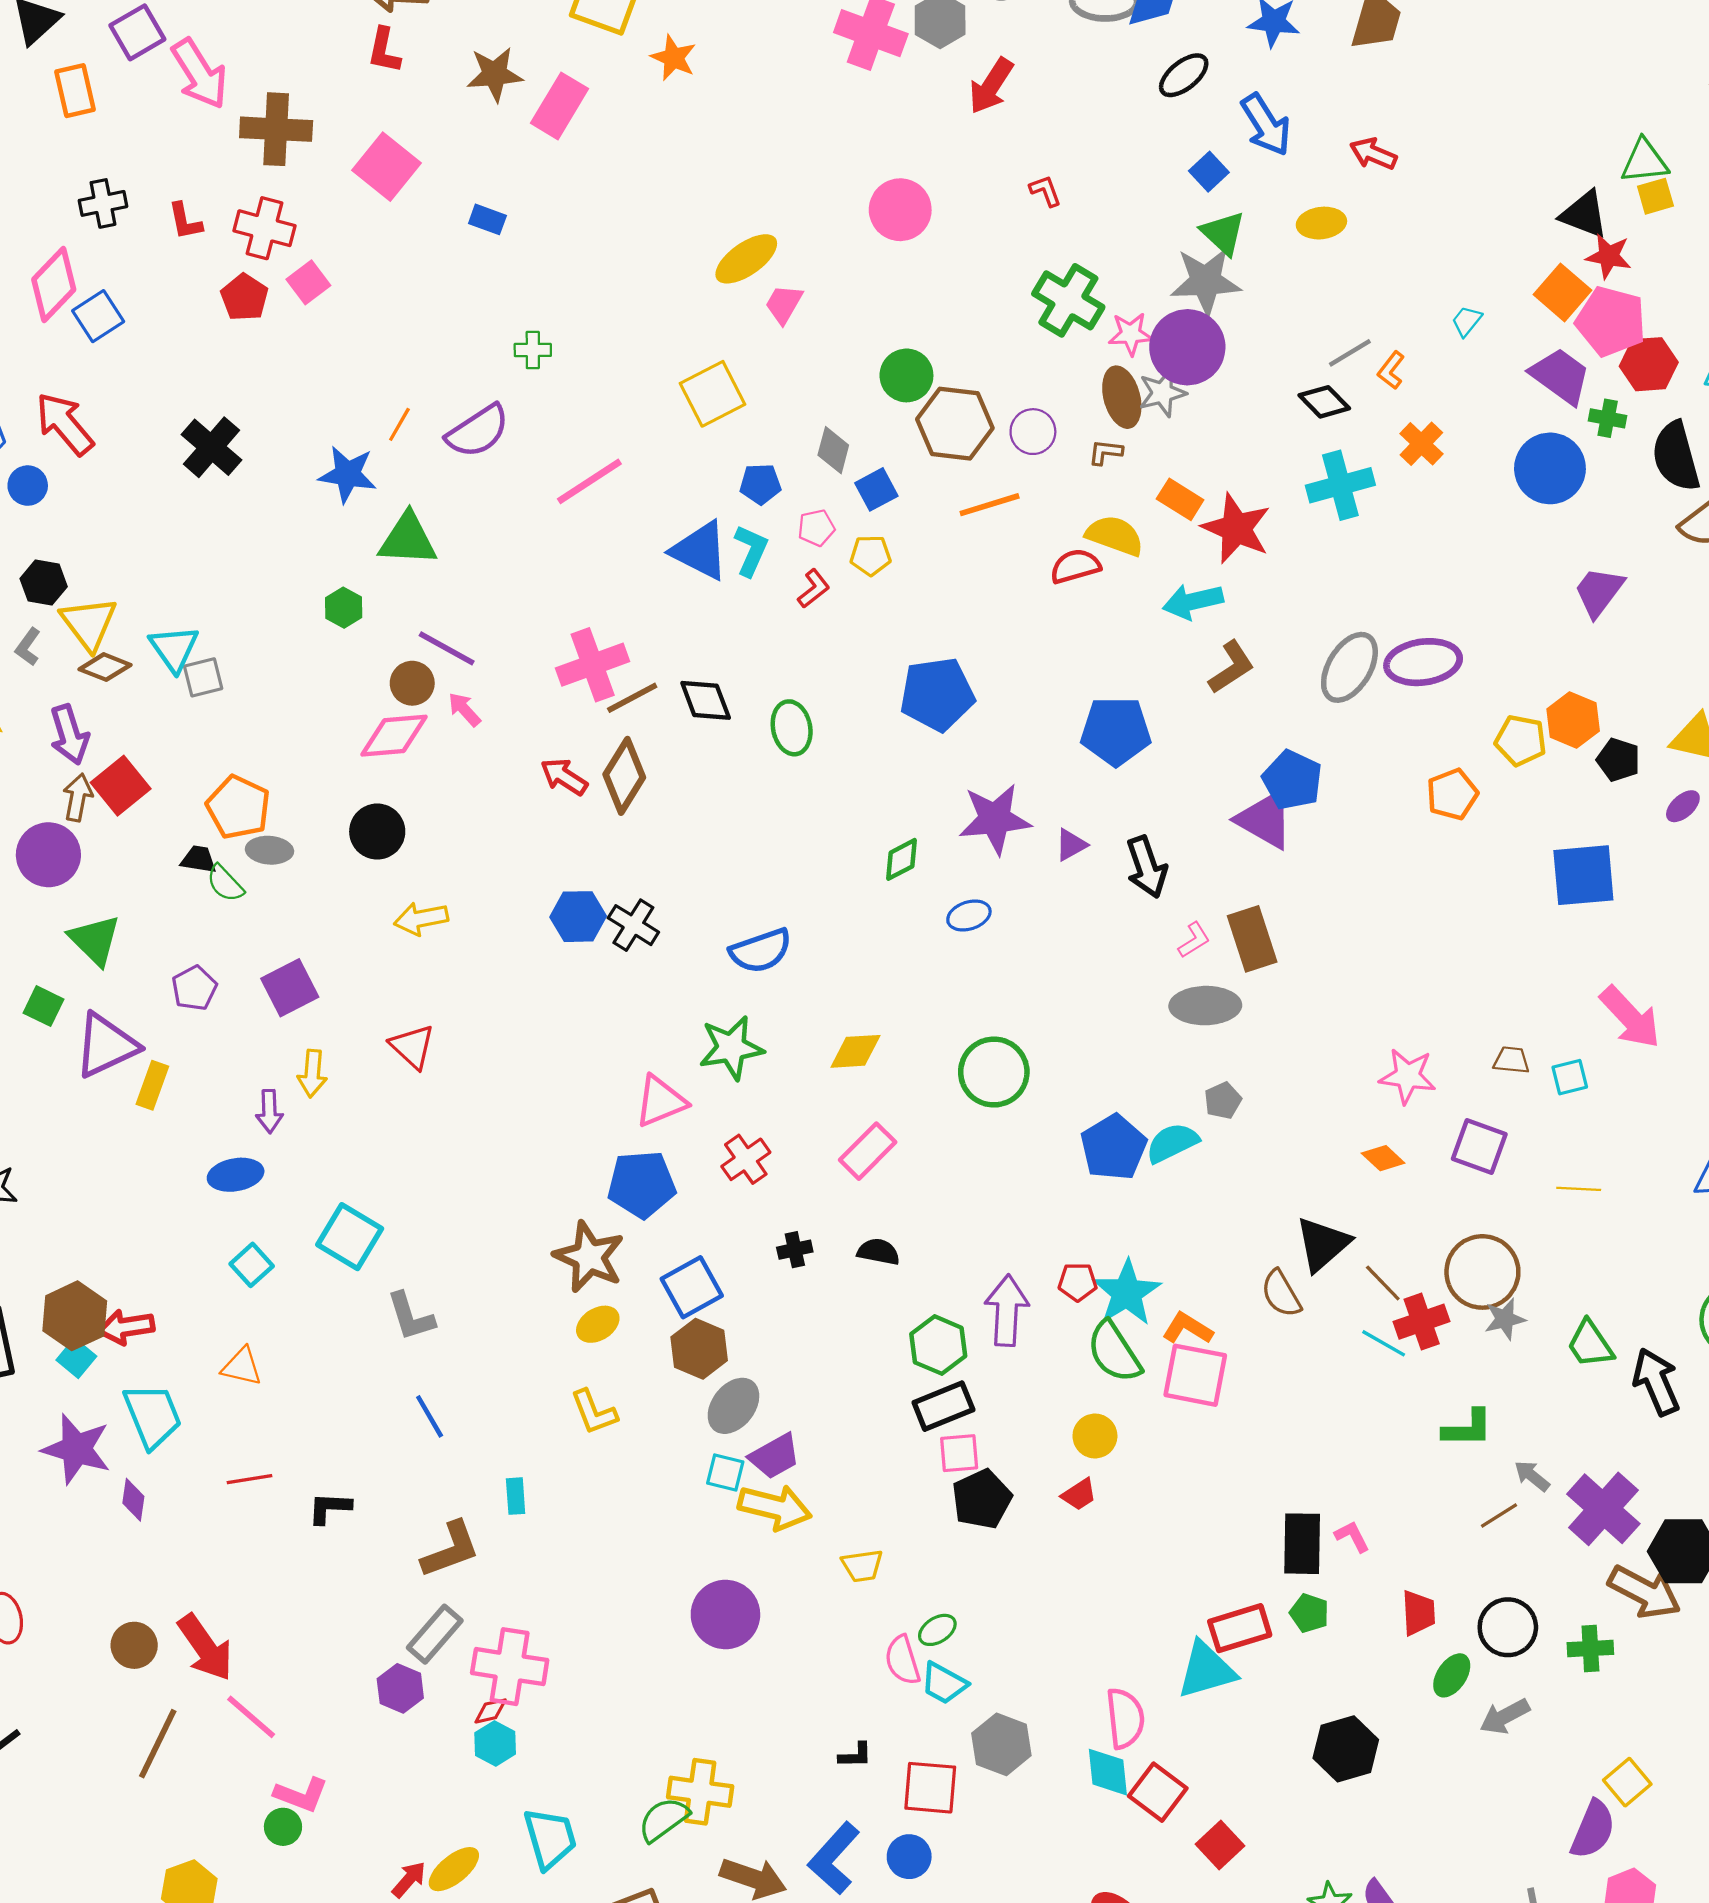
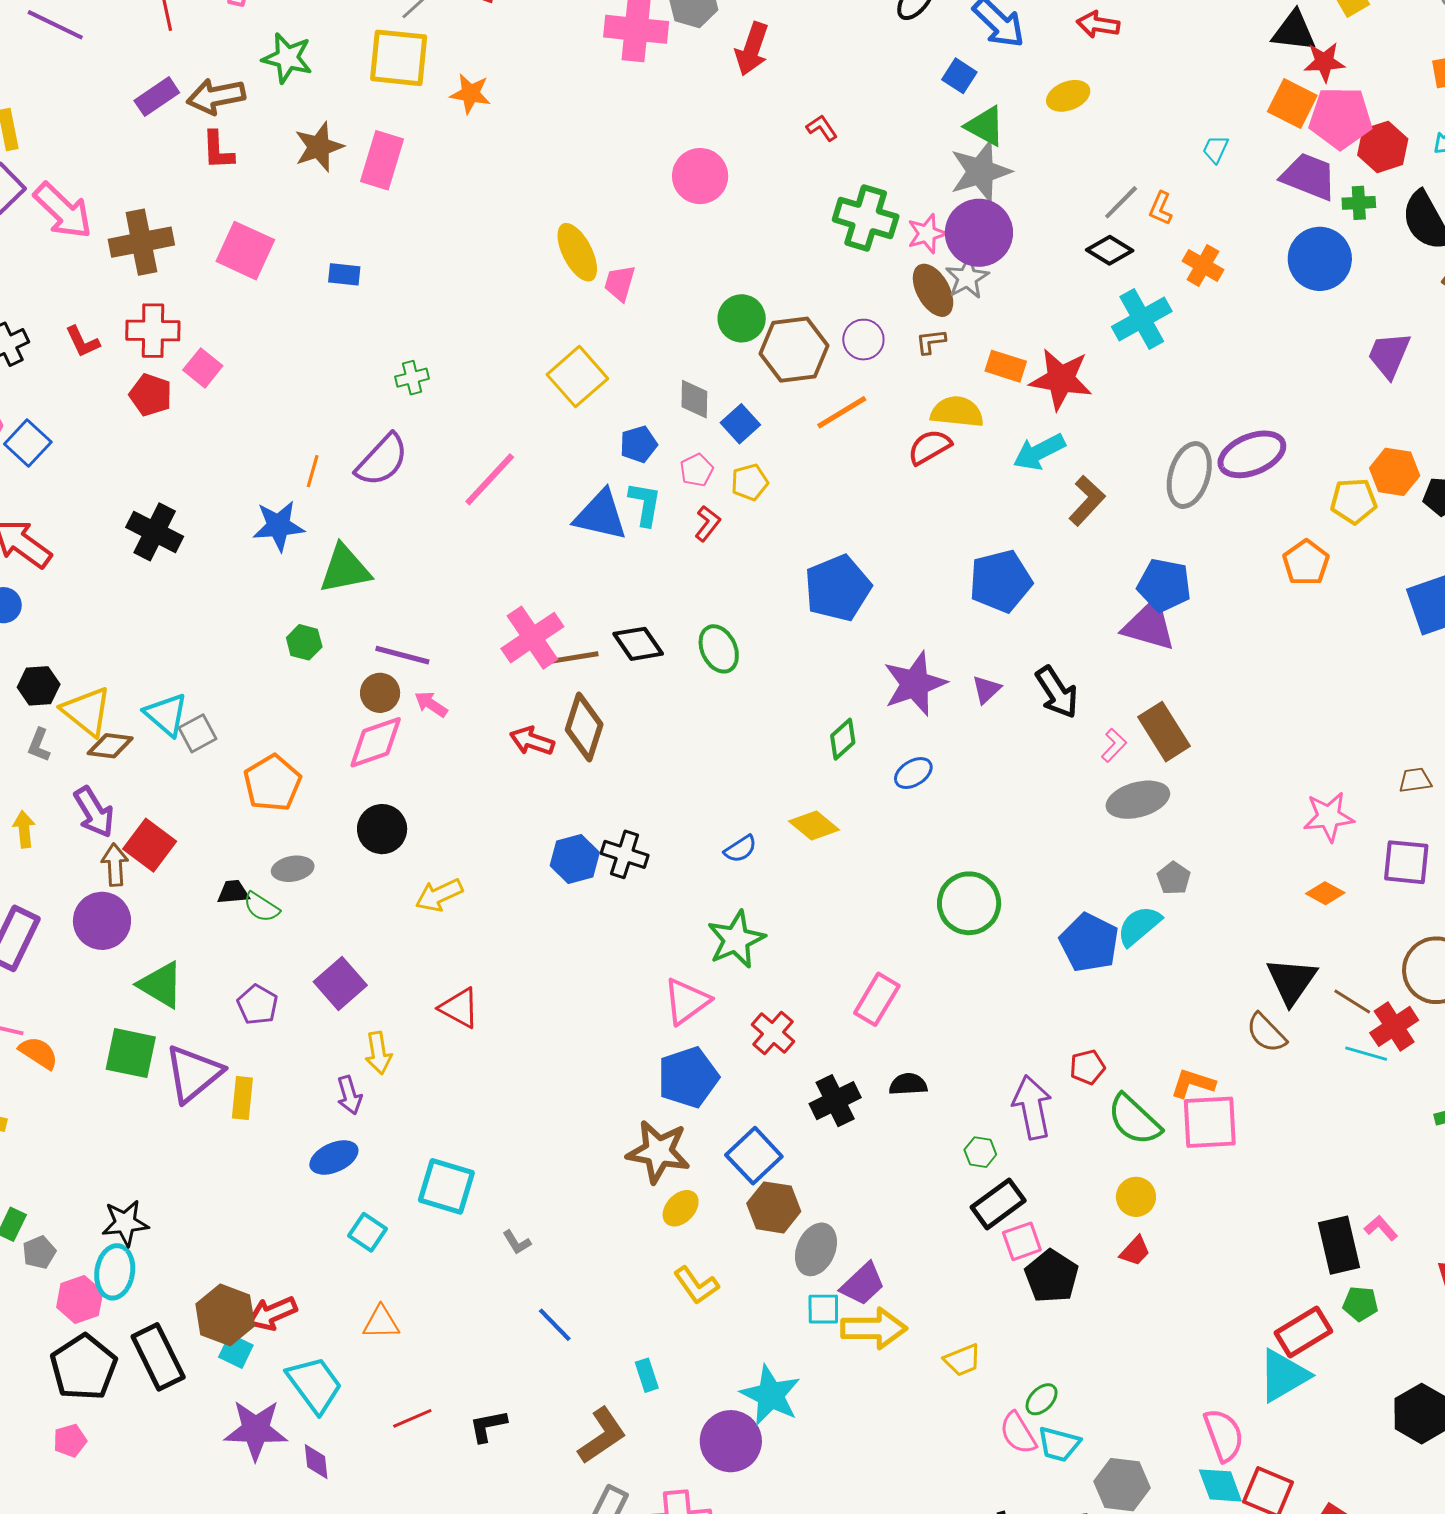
yellow ellipse: (746, 259) -> (577, 252), turned -68
brown line: (632, 698) -> (574, 658), turned 33
orange pentagon: (238, 807) -> (272, 783), moved, turned 30
blue semicircle: (761, 951) -> (740, 849), size x0.6
green square: (44, 1006) -> (131, 1053), size x1.5
yellow diamond: (856, 1051) -> (814, 825), moved, turned 57
black cross: (795, 1250) -> (835, 1101), size x1.6
cyan star: (1127, 1293) -> (771, 1395), moved
gray L-shape: (411, 1317) -> (517, 1242), size x0.6
green hexagon: (938, 1345) -> (980, 1152), size x0.6
purple circle: (725, 1614) -> (731, 1441), moved

